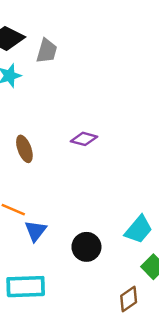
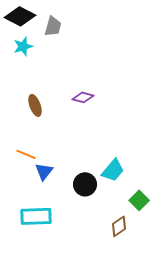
cyan trapezoid: (139, 230) -> (113, 170), moved

